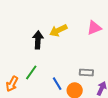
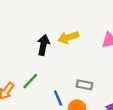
gray rectangle: (86, 72) -> (85, 85), moved

